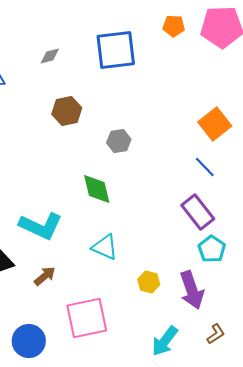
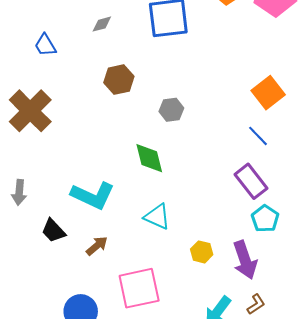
brown L-shape: (216, 334) -> (256, 304), moved

